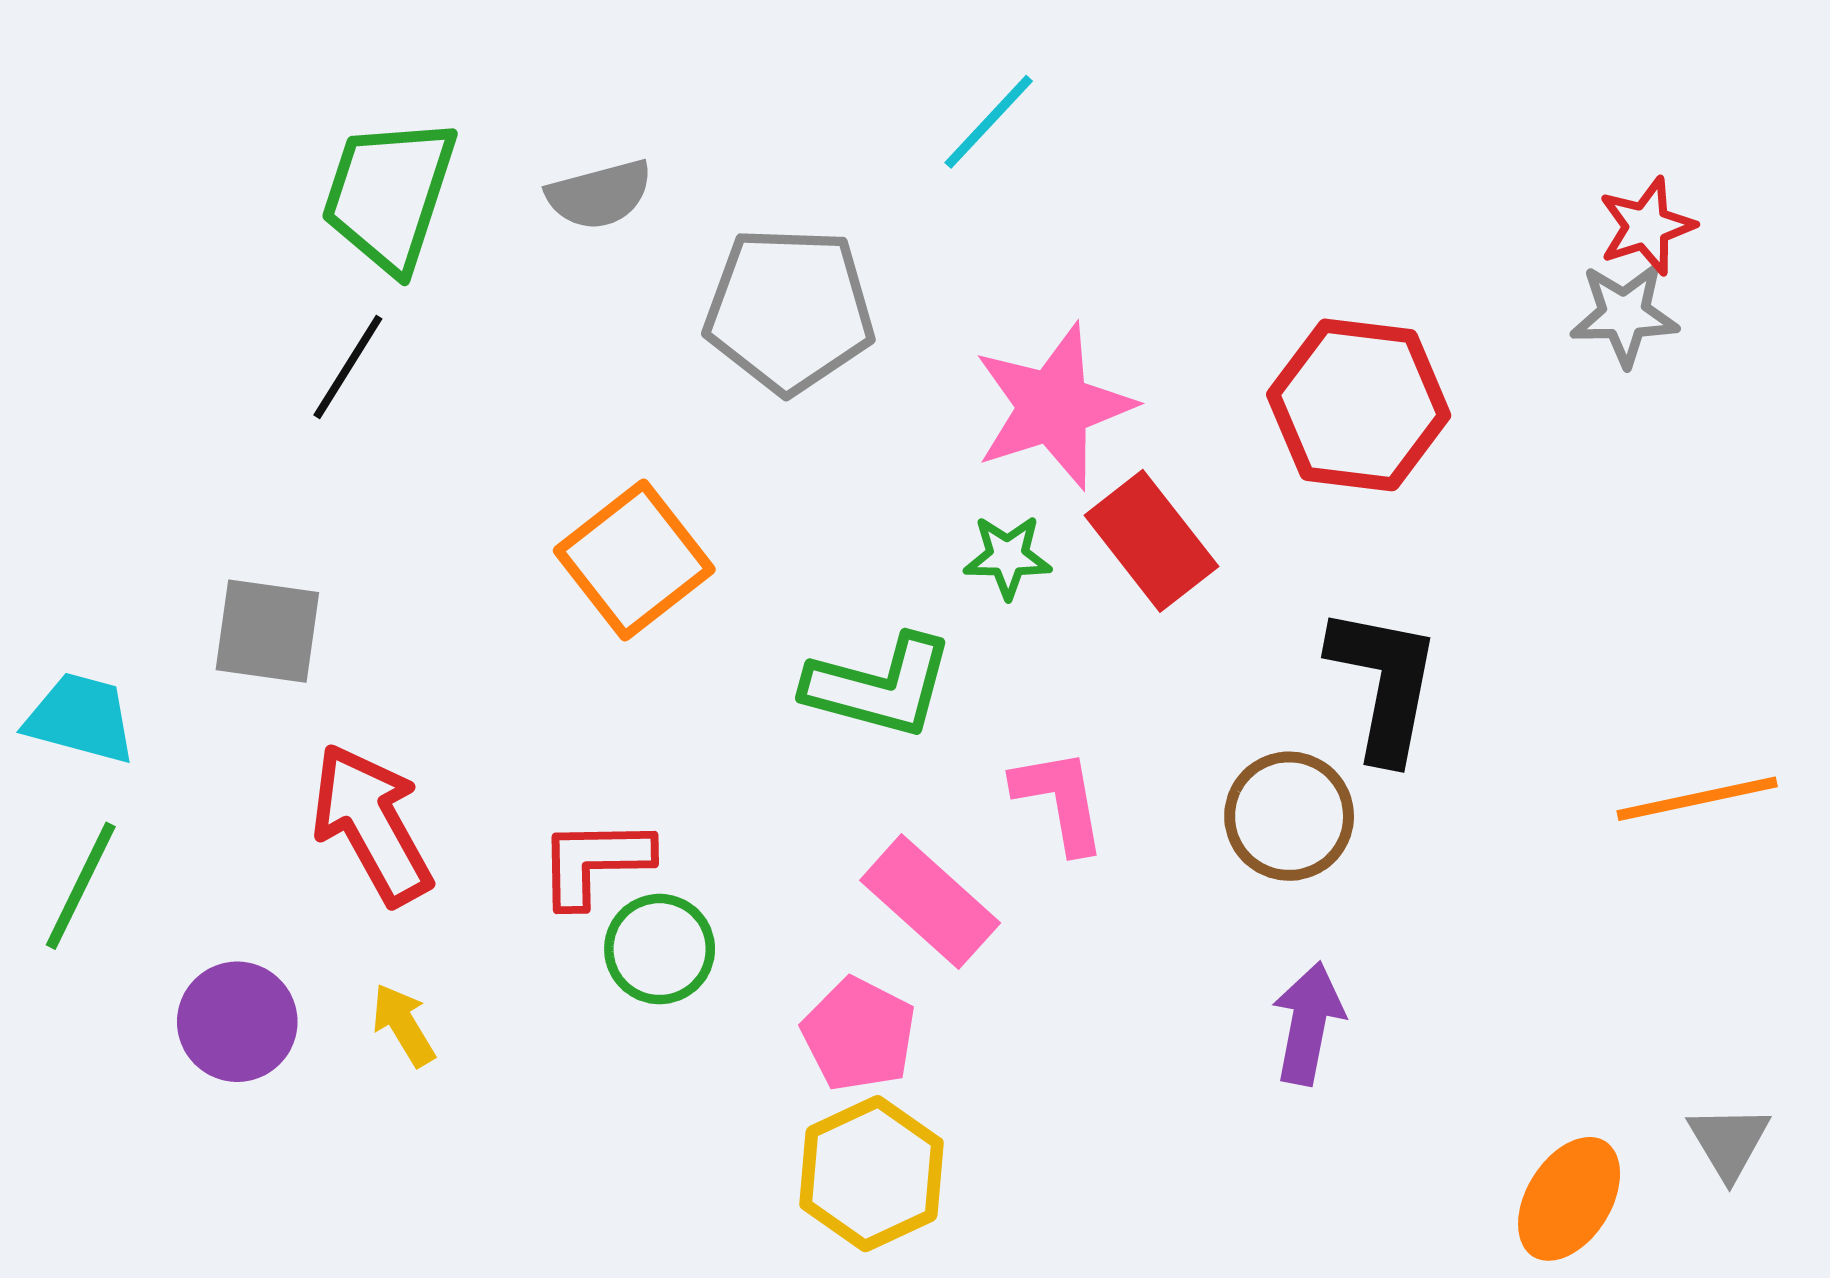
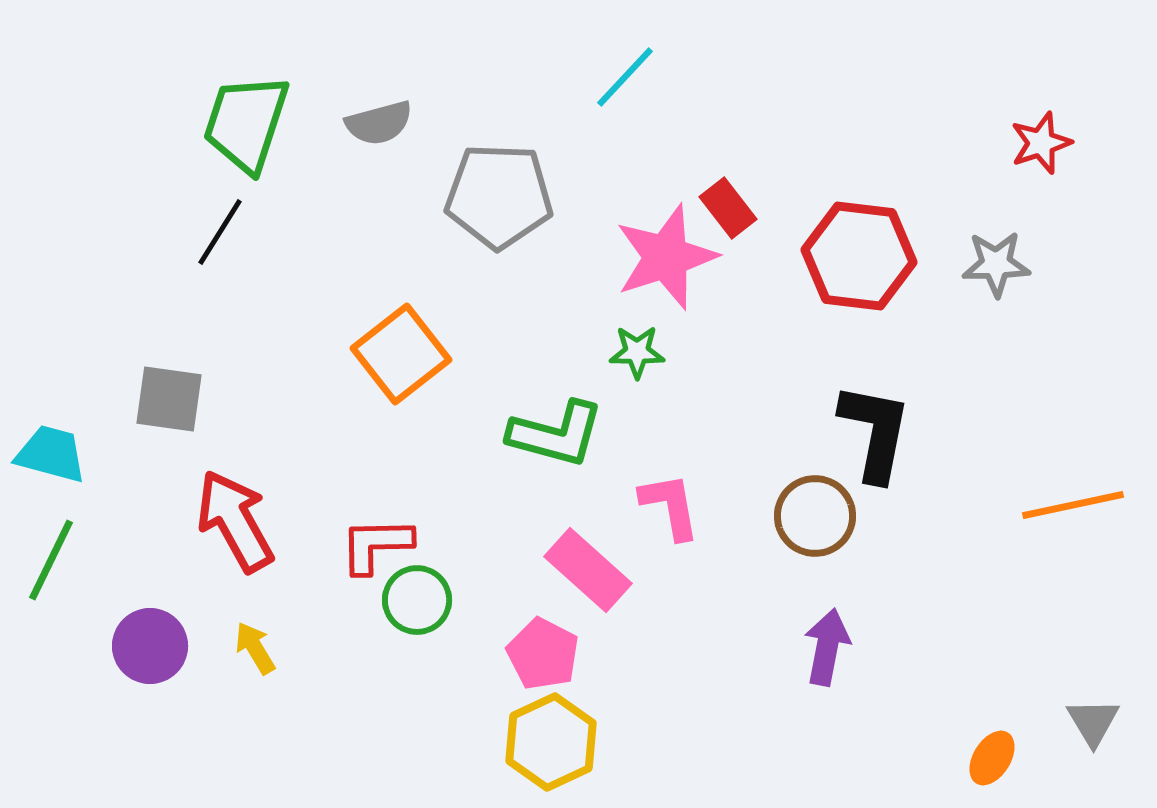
gray star: (1624, 315) -> (996, 264), moved
red rectangle: (1151, 541) -> (728, 208), moved, size x0.7
orange ellipse: (1569, 1199) -> (992, 758), size x0.7

